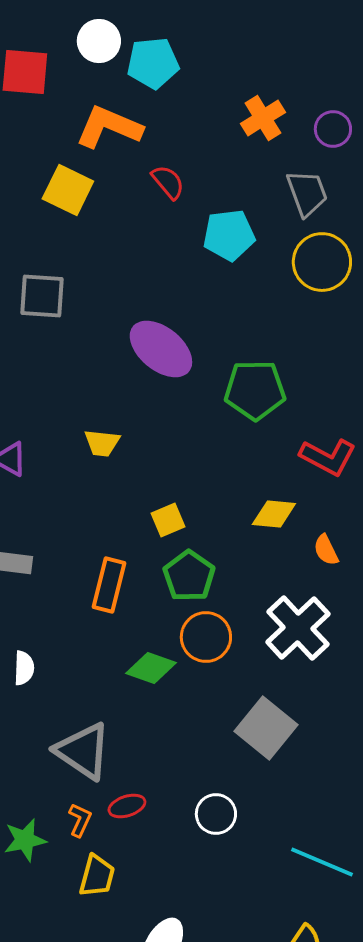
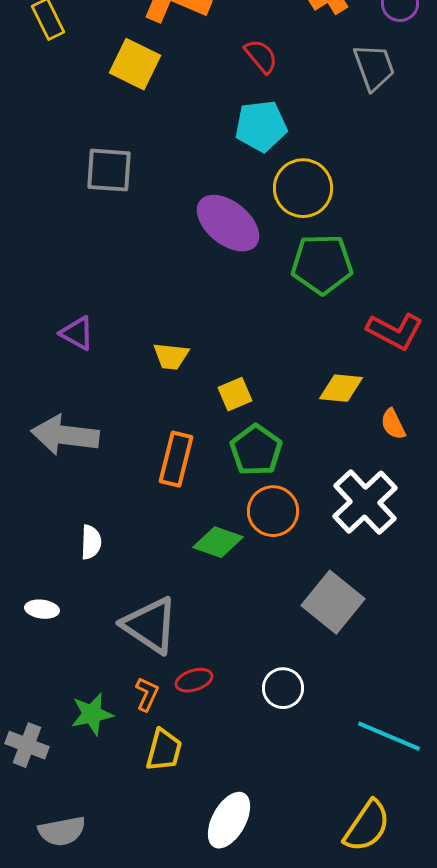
red semicircle: (168, 182) -> (261, 56), moved
cyan pentagon: (229, 235) -> (261, 126), moved
yellow circle: (322, 262) -> (303, 188), moved
yellow trapezoid: (102, 443) -> (171, 356), moved

